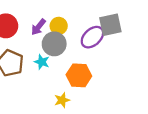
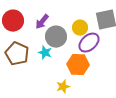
yellow circle: (59, 26) -> (80, 28), moved
purple ellipse: (92, 37) -> (89, 43), moved

